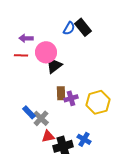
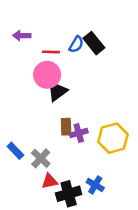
purple arrow: (26, 38) -> (22, 35), moved
red line: (21, 55) -> (51, 52), moved
blue rectangle: (29, 112) -> (15, 151), moved

